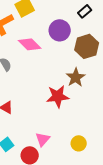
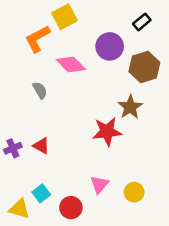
pink triangle: (43, 139) -> (99, 184), moved

